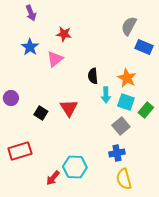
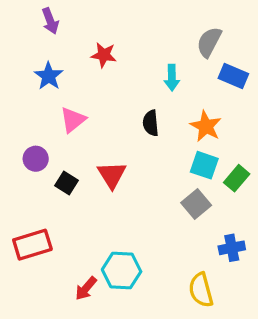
pink triangle: (55, 59) -> (73, 120), moved
cyan arrow: (106, 95) -> (172, 78), moved
purple circle: (11, 98) -> (36, 159), moved
blue cross: (117, 153) -> (232, 248), moved

